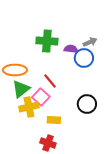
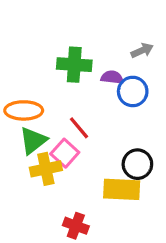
gray arrow: (90, 42) -> (142, 50), moved
yellow rectangle: (54, 120) -> (122, 189), moved, size x1.6

